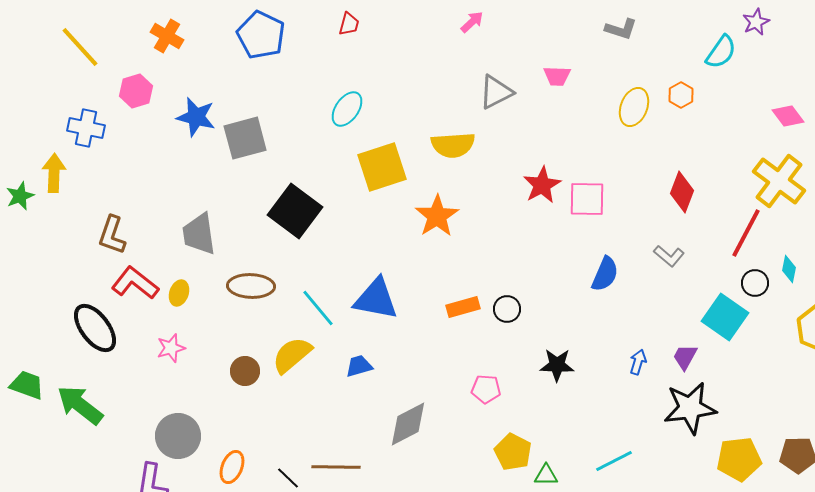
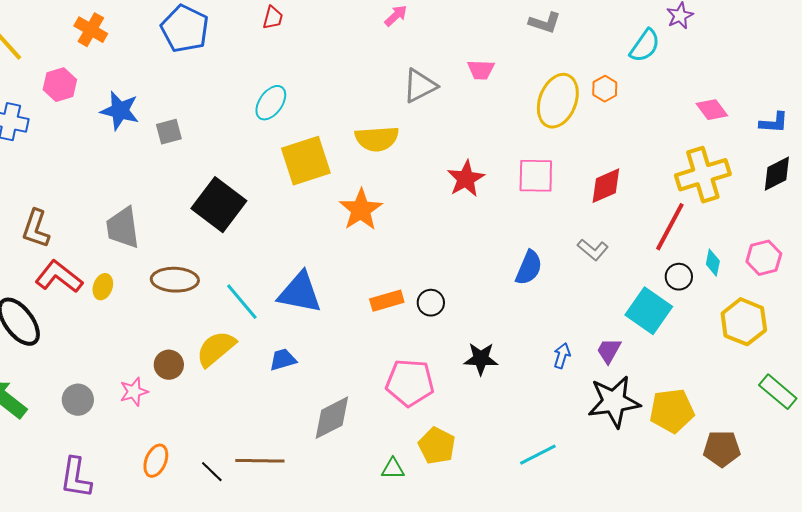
yellow ellipse: (634, 107) -> (558, 101), size x1.4
gray square: (245, 138) -> (169, 132), size x0.6
yellow cross: (779, 181) -> (703, 175), turned 36
red diamond: (682, 192) -> (606, 186), turned 45
pink square: (587, 199) -> (536, 176), moved
pink star: (171, 348) -> (134, 392), moved
pink pentagon: (486, 389) -> (410, 383), size x1.6
gray circle: (178, 436) -> (78, 400), moved, size x0.7
yellow pentagon: (739, 459) -> (672, 411), moved
green triangle: (546, 475) -> (393, 469), moved

